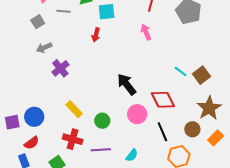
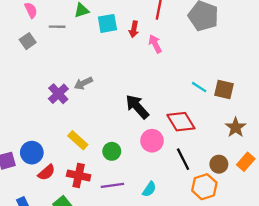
red arrow: (96, 35) -> (134, 29), moved
gray arrow: (44, 48) -> (83, 83), moved
brown square: (202, 75) -> (224, 90), turned -36
brown star: (209, 108) -> (236, 127), size x0.7
brown circle: (192, 129) -> (219, 164), moved
red semicircle: (32, 143) -> (47, 172), moved

